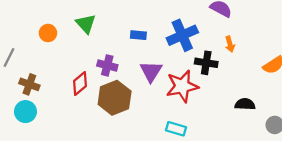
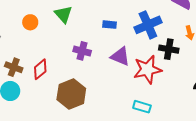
purple triangle: (151, 71) -> (120, 56), turned -40
red diamond: (80, 83) -> (40, 69), moved
brown hexagon: (115, 98) -> (71, 94), moved

